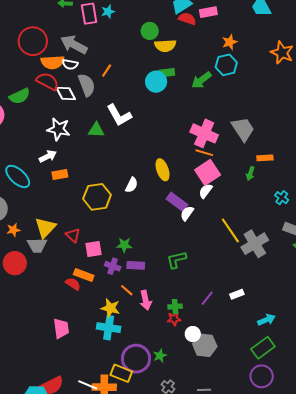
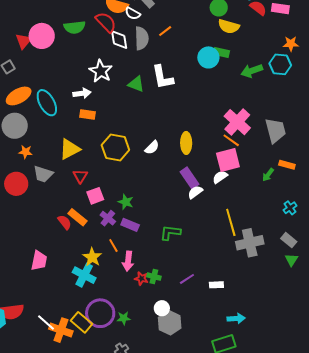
yellow triangle: (45, 228) -> (70, 149), moved
pink square: (94, 249) -> (95, 196), turned -30
red star: (174, 319) -> (141, 279), moved

